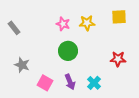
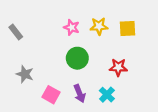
yellow square: (119, 17) -> (127, 29), moved
red star: (118, 59) -> (118, 67), moved

